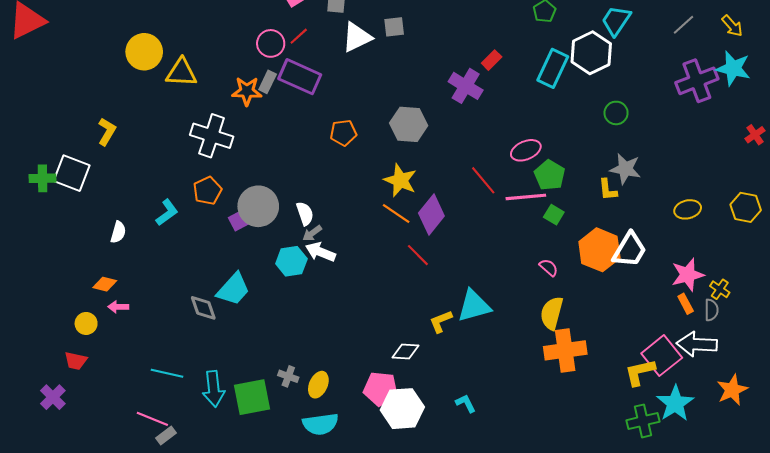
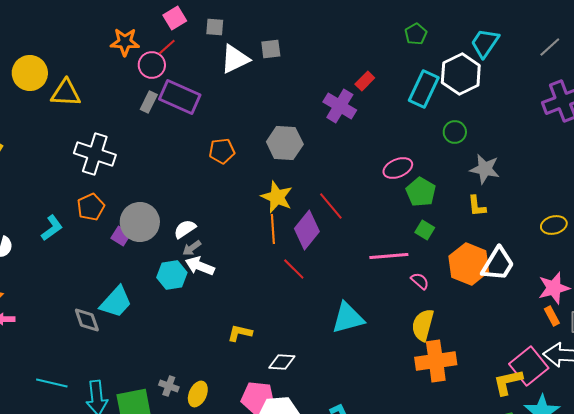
red line: (299, 36) -> (167, 47), moved
orange star: (247, 91) -> (125, 42), moved
green circle: (616, 113) -> (455, 132), moved
gray star: (625, 169) -> (485, 169), moved
red line: (483, 180) -> (331, 206), moved
pink line: (526, 197) -> (389, 256), moved
white semicircle: (305, 214) -> (185, 229), turned -105
orange line: (396, 214) -> (273, 229), turned 52
purple square: (239, 221) -> (121, 236), turned -30
yellow L-shape: (441, 321) -> (240, 333), moved, turned 35

